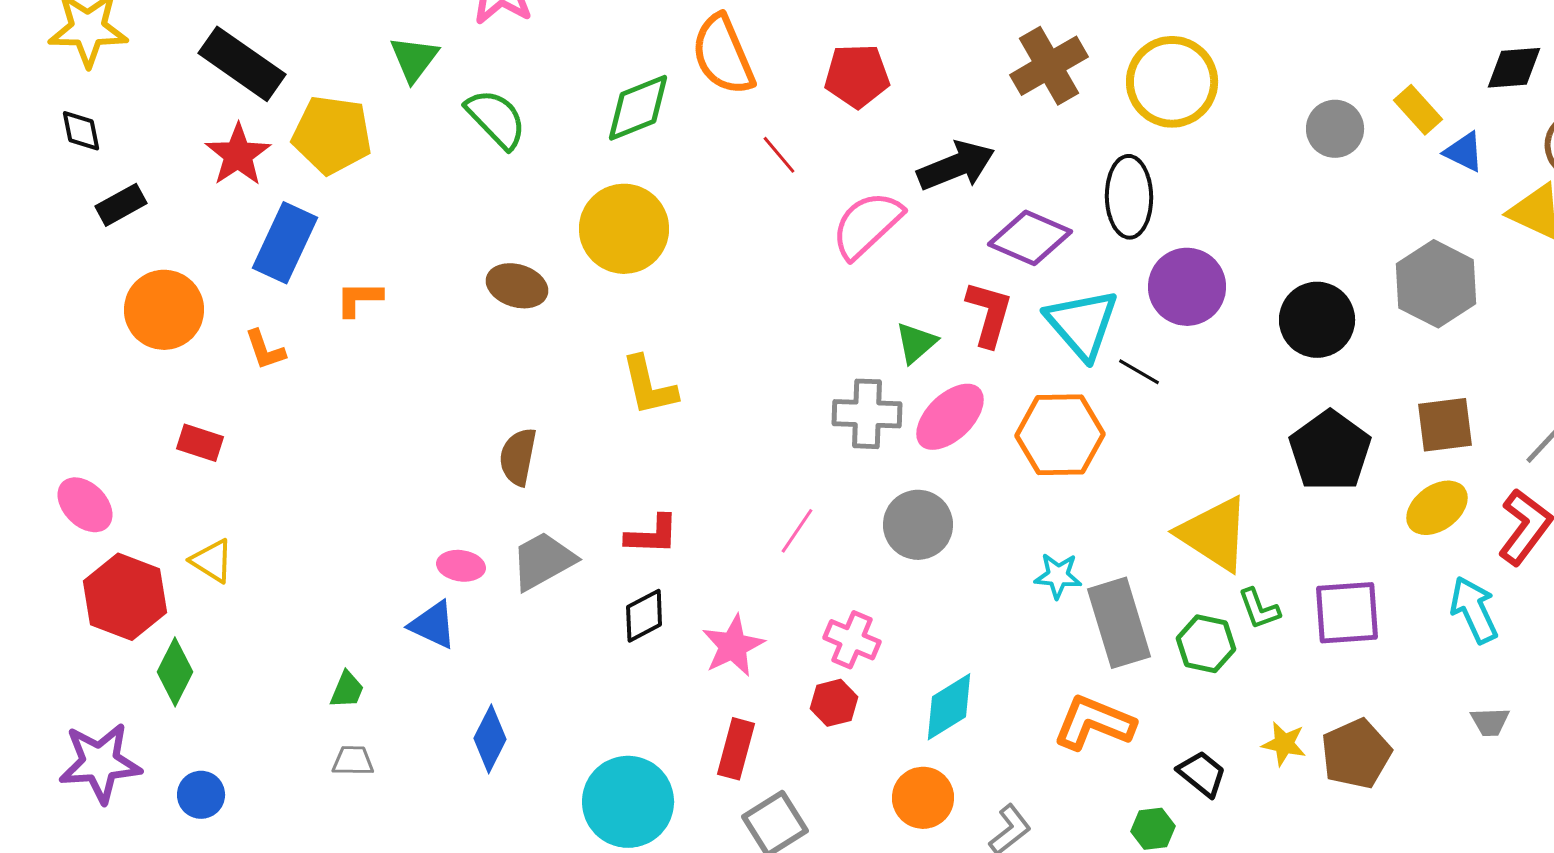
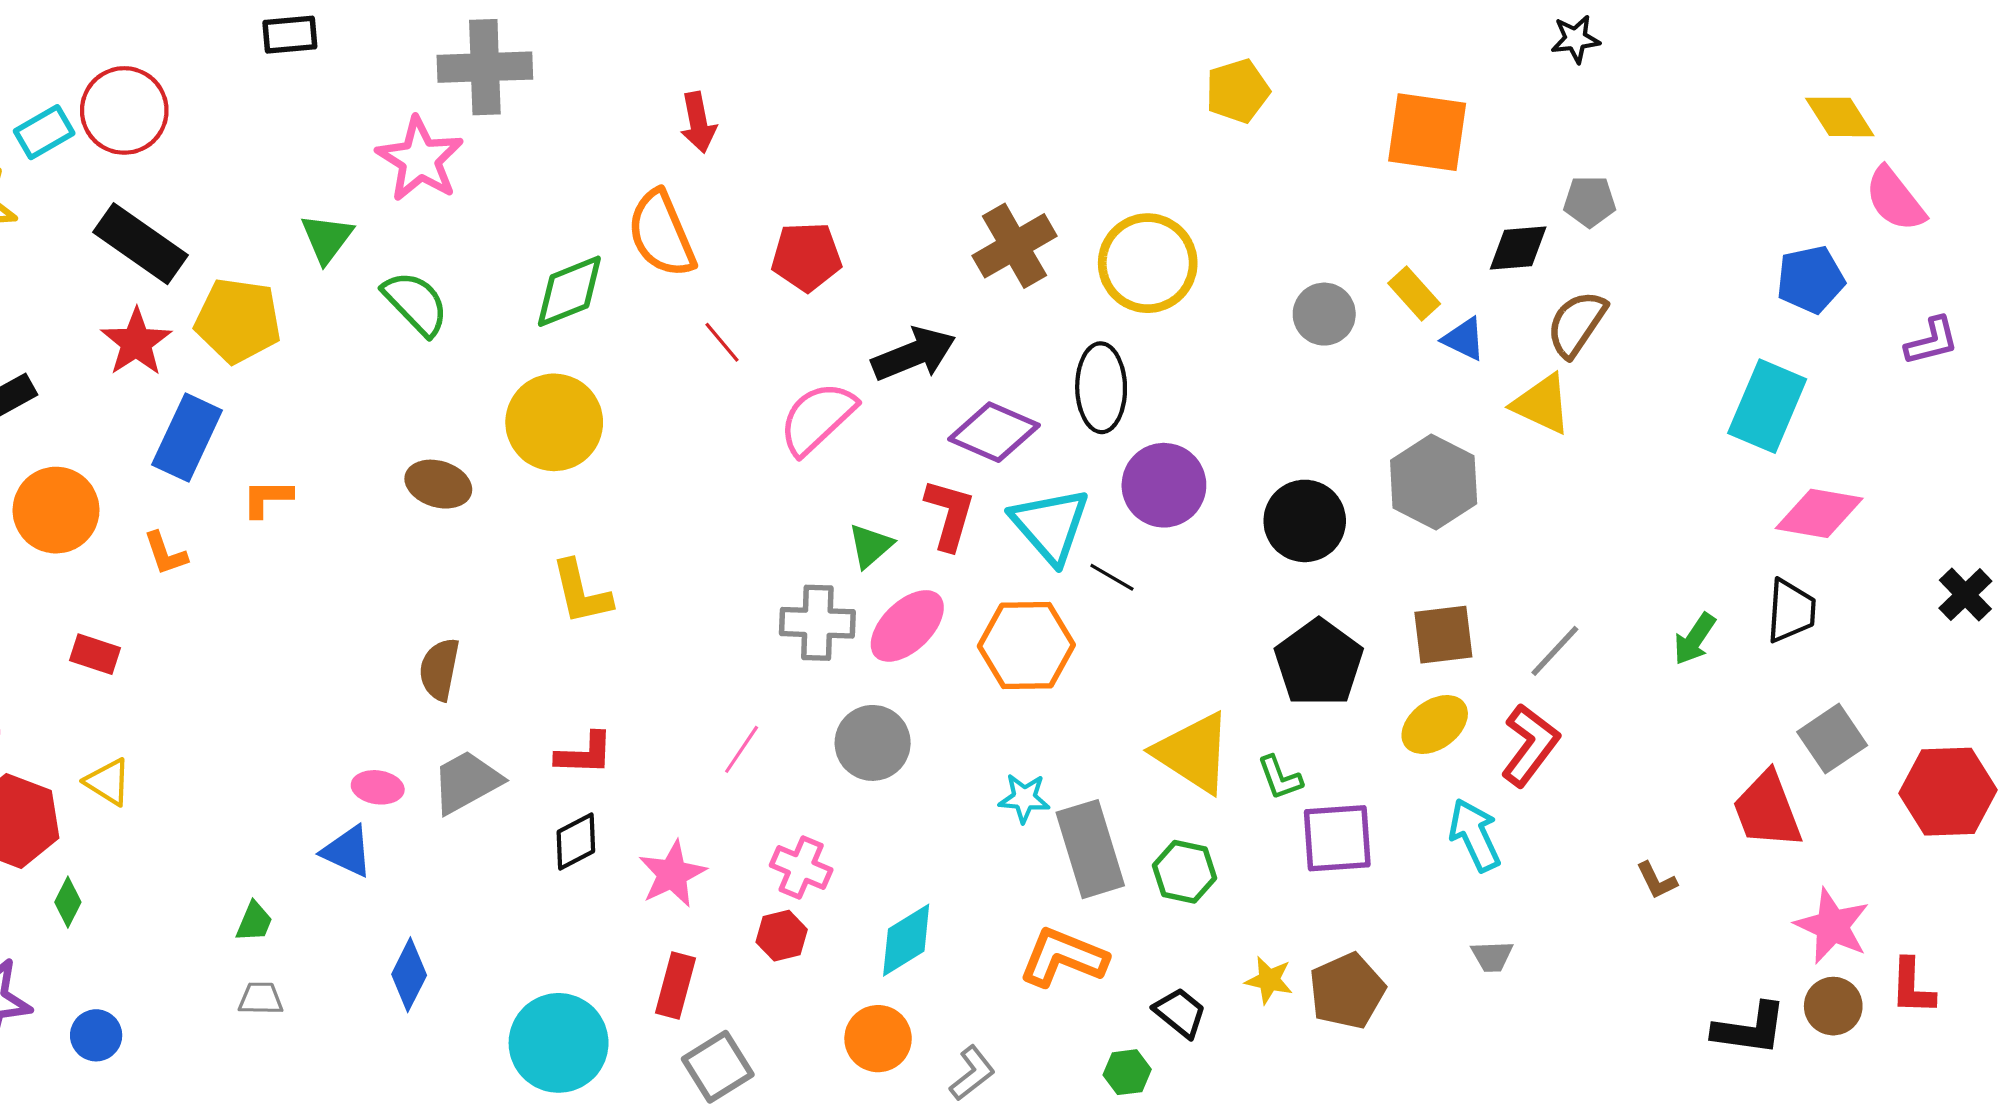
green L-shape: (1259, 609) -> (1280, 778), moved
green diamond: (175, 672) -> (68, 902), size x0.7

